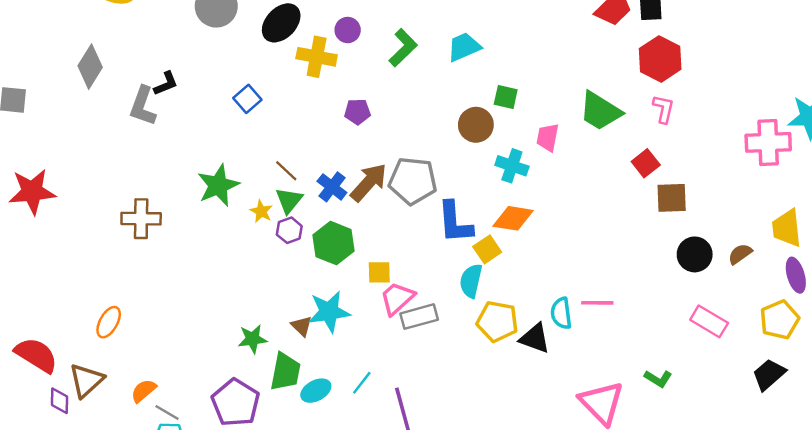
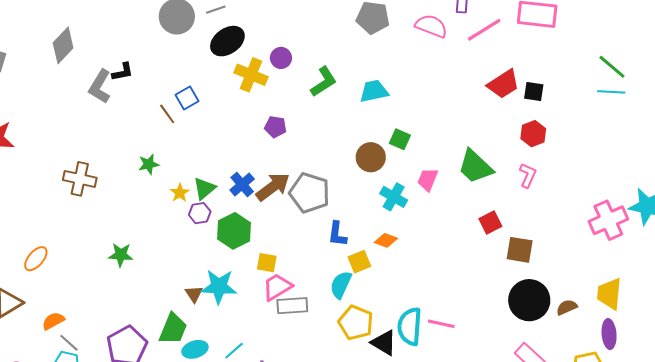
red hexagon: (660, 59) -> (533, 134), size x0.7
pink cross: (768, 142) -> (608, 220), turned -33
red square: (646, 163) -> (490, 223), moved
brown line: (286, 171) -> (167, 114), moved
green star: (218, 185) -> (149, 164), size x0.6
orange diamond: (513, 218) -> (386, 240), size x0.7
blue L-shape: (455, 222) -> (337, 234), size x0.7
black circle: (695, 254) -> (529, 300), size x1.4
cyan semicircle: (561, 313) -> (410, 326), size x1.4
green star: (253, 339) -> (121, 255), moved

